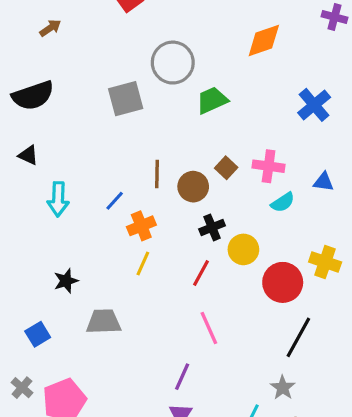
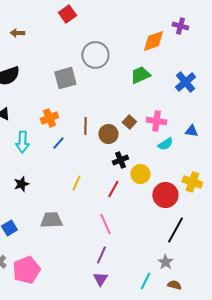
purple cross: (335, 17) -> (180, 26), moved
brown arrow: (50, 28) -> (17, 33), turned -144
green trapezoid: (212, 100) -> (140, 75), moved
orange cross: (141, 226) -> (49, 118), moved
black star: (66, 281) -> (21, 184), moved
pink line: (209, 328) -> (105, 224), moved

